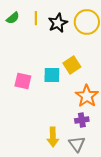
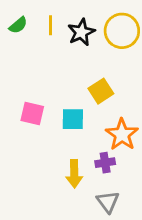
cyan square: (52, 75) -> (73, 119), moved
purple cross: (82, 120) -> (105, 163), moved
yellow arrow: (53, 137) -> (74, 174), moved

